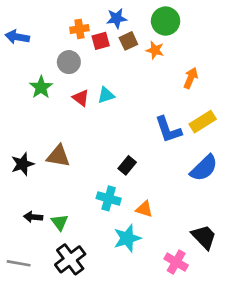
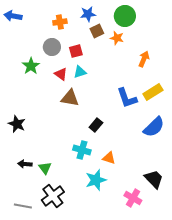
blue arrow: (17, 37) -> (13, 16), moved
red square: (101, 41) -> (76, 51), moved
brown triangle: (58, 156) -> (70, 98), moved
black star: (23, 164) -> (17, 124), turned -30
gray line: (19, 263) -> (23, 206), moved

